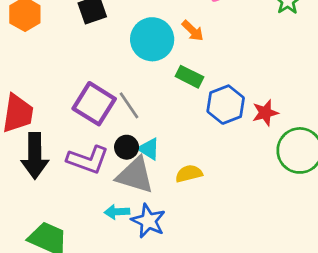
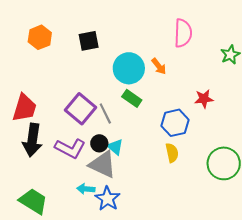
green rectangle: (189, 77) -> (132, 98), moved
red star: (265, 113) -> (204, 99), moved
yellow semicircle: (189, 174) -> (172, 153), moved, turned 84

